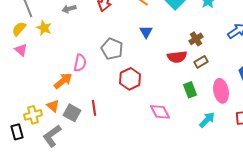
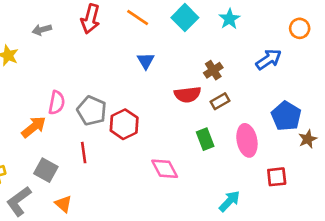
gray pentagon: (112, 49) -> (92, 111), moved
orange triangle: (53, 106) -> (63, 204), moved
red line: (94, 108) -> (84, 153), moved
cyan arrow: (207, 120) -> (229, 201), moved

